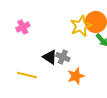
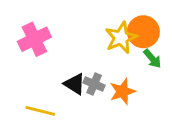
pink cross: (23, 27) -> (34, 39), size x1.5
orange star: (76, 76) -> (122, 91), moved

